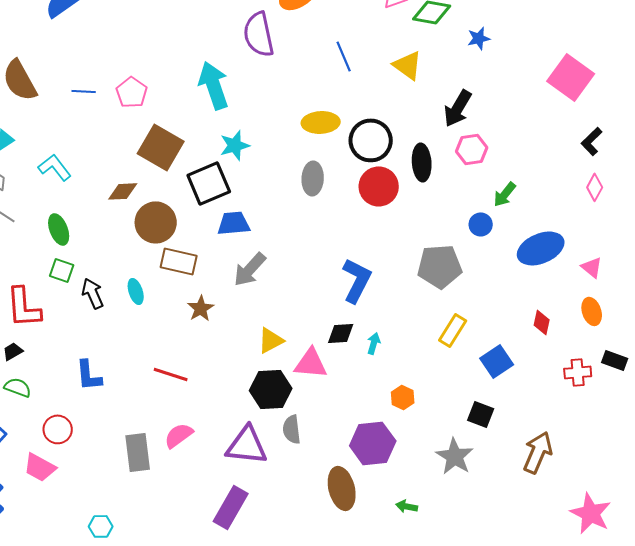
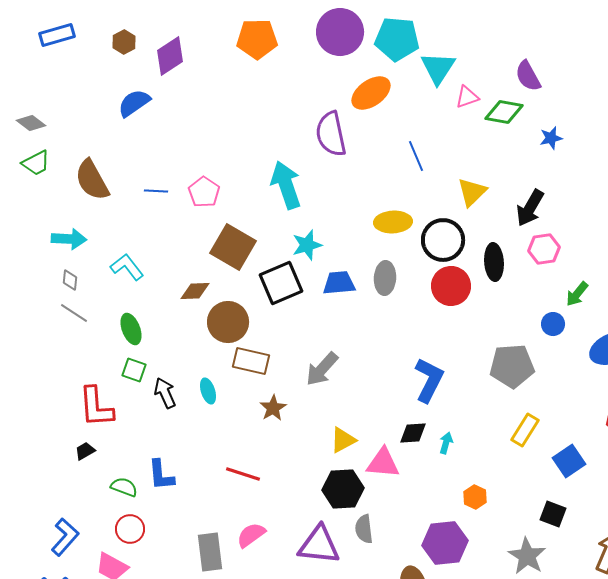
yellow triangle: (408, 65) -> (472, 192), moved, turned 40
blue trapezoid: (234, 223) -> (339, 283), moved
green semicircle: (18, 387) -> (124, 487), moved

